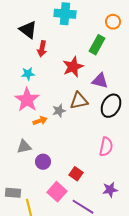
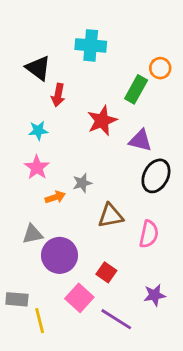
orange circle: (113, 22) -> (160, 68), moved
pink star: (27, 100) -> (37, 167), size x0.7
brown triangle: (79, 101) -> (111, 216), moved
purple circle: (43, 162) -> (60, 255), size x1.6

